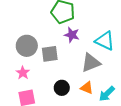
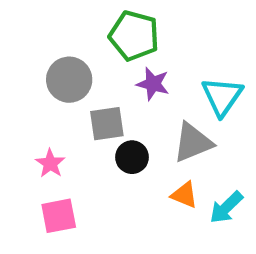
cyan triangle: (105, 41) -> (222, 96), turned 40
gray circle: (27, 46) -> (69, 80), moved
black circle: (62, 88) -> (132, 157), moved

